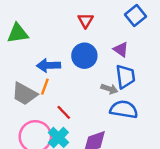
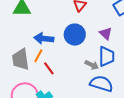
gray trapezoid: (24, 94) -> (21, 59), turned 45
red line: (64, 112) -> (49, 68), moved

